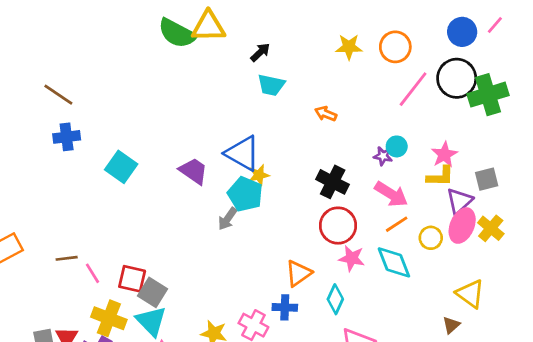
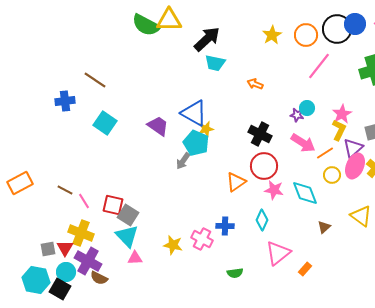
yellow star: (349, 47) -> (272, 35), turned -30
black arrow: (260, 52) -> (207, 39), size x1.8
black circle: (457, 78) -> (337, 29), moved
brown line: (58, 95) -> (95, 80), moved
yellow L-shape: (440, 176) -> (339, 130), turned -65
orange line: (397, 224) -> (325, 153), moved
brown line: (67, 258) -> (65, 190), turned 35
orange triangle: (298, 273) -> (236, 182), moved
yellow cross: (109, 318) -> (81, 233), moved
brown triangle: (451, 325) -> (324, 227), moved

